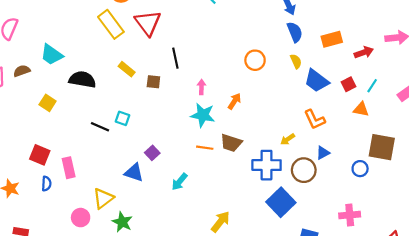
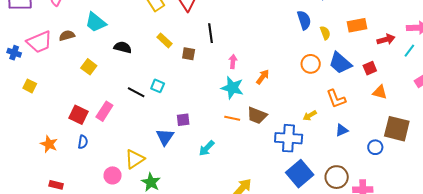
blue semicircle: (295, 32) -> (304, 20), moved
orange circle: (255, 60) -> (311, 64), moved
yellow semicircle: (296, 61) -> (325, 33), moved
black semicircle: (82, 80) -> (123, 47), size x0.7
cyan line: (372, 86) -> (409, 51), moved
purple square: (152, 153) -> (183, 120), turned 32
pink rectangle: (69, 168) -> (104, 111), moved, turned 42
brown circle: (304, 170) -> (337, 177), moved
blue triangle: (134, 172) -> (165, 137), turned 42

